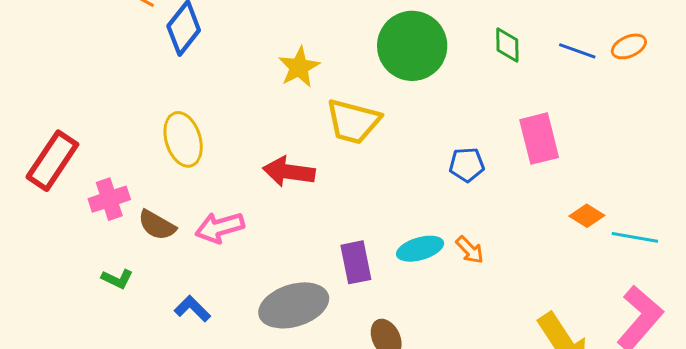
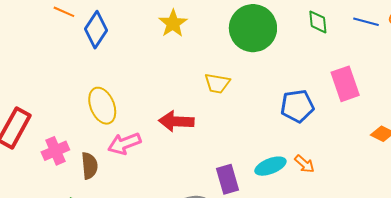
yellow star: (299, 67) -> (173, 23), moved
yellow trapezoid: (353, 121) -> (217, 83), size x0.7
blue pentagon: (467, 165) -> (297, 106), size x1.4
brown semicircle: (157, 225) -> (89, 166), turned -120
pink arrow: (220, 227) -> (124, 144), moved

